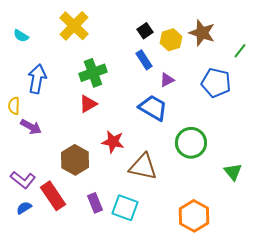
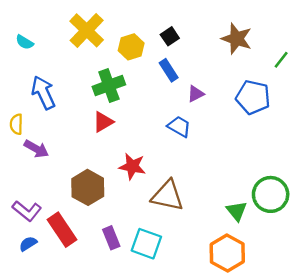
yellow hexagon: (171, 40) -> (131, 47), moved
blue arrow: (37, 79) -> (43, 93), turned -36
blue trapezoid: (153, 108) -> (179, 127), size x0.7
green circle: (191, 143) -> (271, 194), moved
green triangle: (233, 172) -> (237, 211), moved

